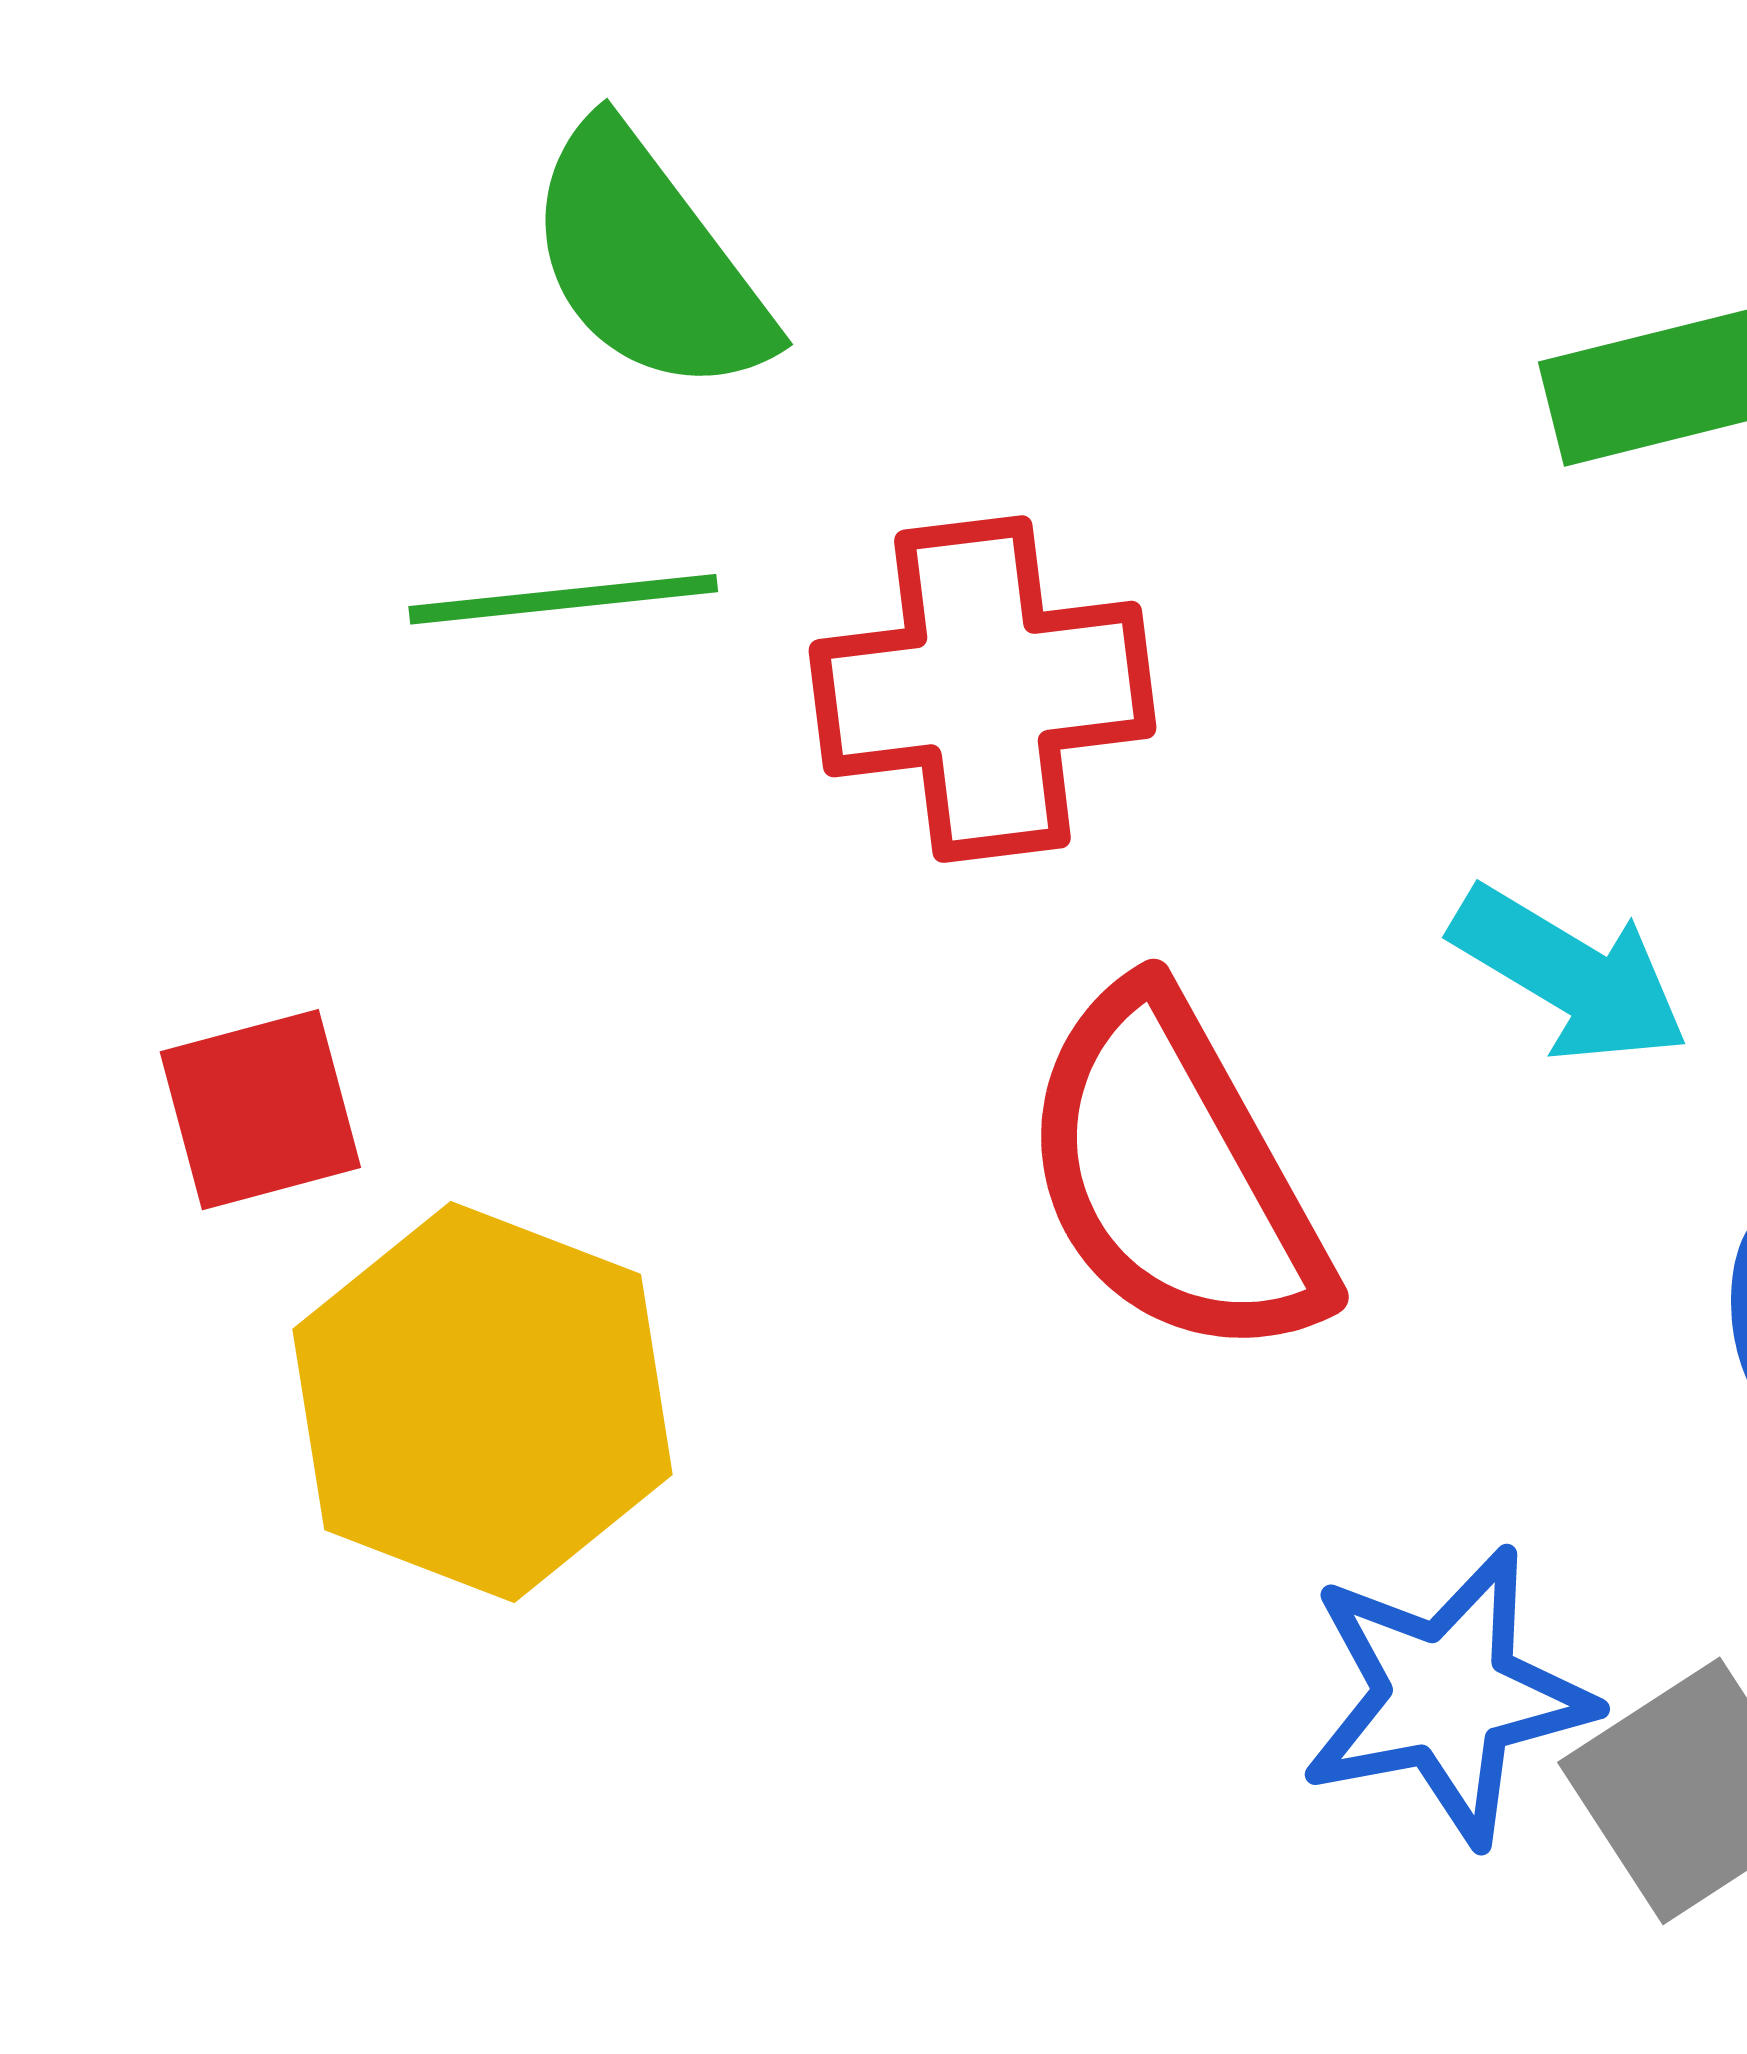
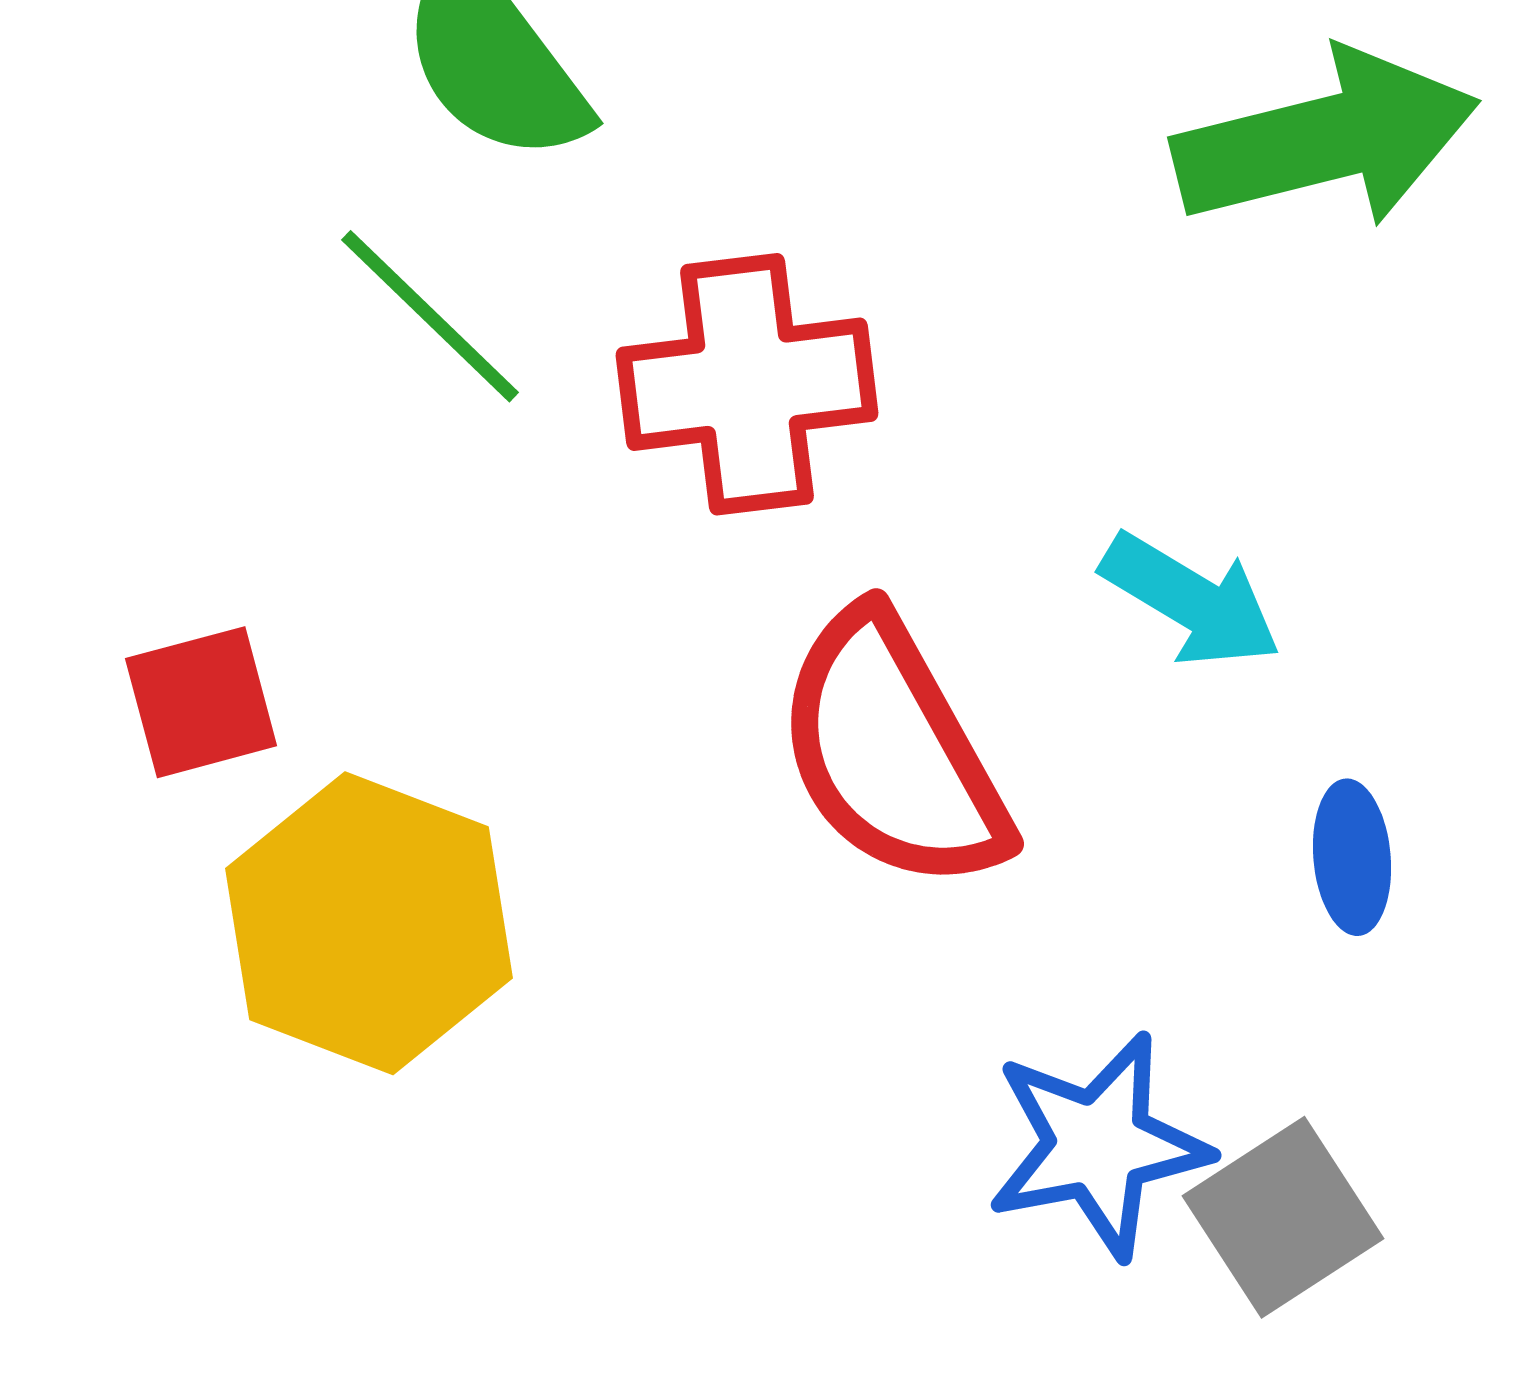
green line: (563, 599) -> (430, 316), turned 50

